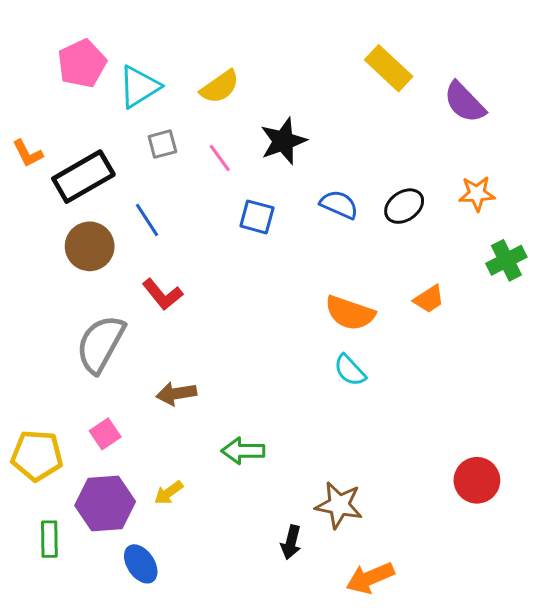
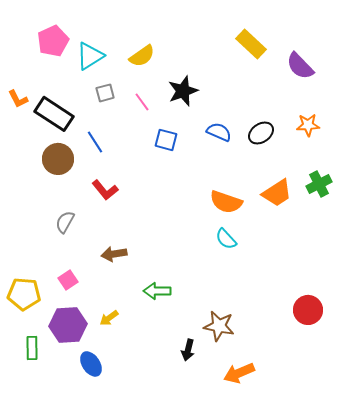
black rectangle: (83, 177) -> (54, 114), turned 63
green cross: (506, 260) -> (319, 184), moved
orange trapezoid: (429, 299) -> (277, 193), size x1.5
gray semicircle: (100, 344) -> (65, 222), size x0.6

